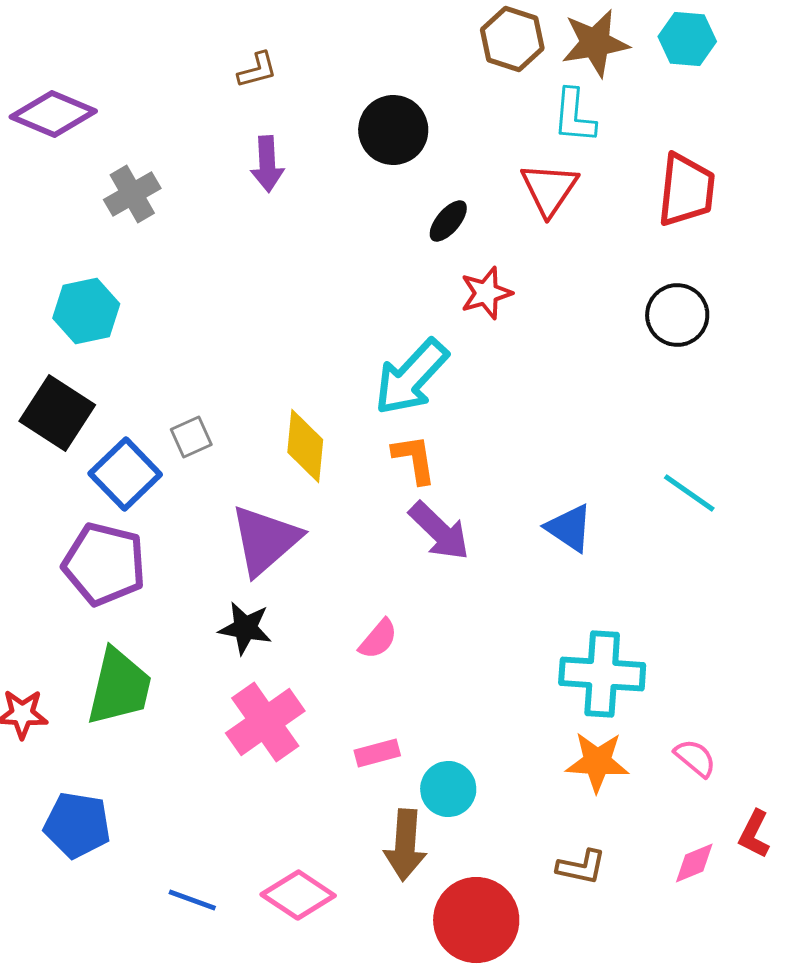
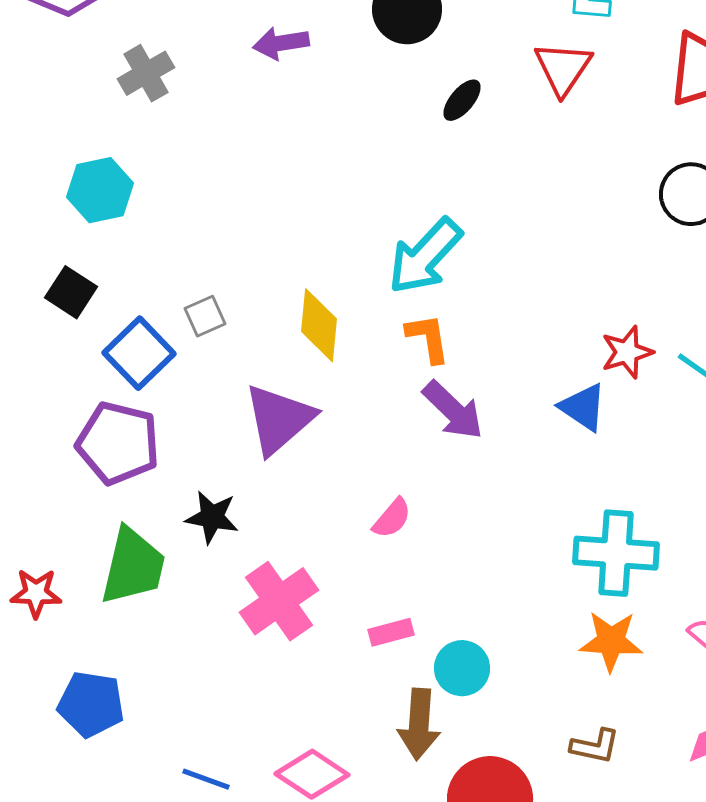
purple arrow: (267, 164) -> (281, 43), turned 84
red star: (486, 293) -> (627, 352), moved
black square: (57, 413) -> (71, 292), size x0.7
black star: (245, 628) -> (212, 517), moved

